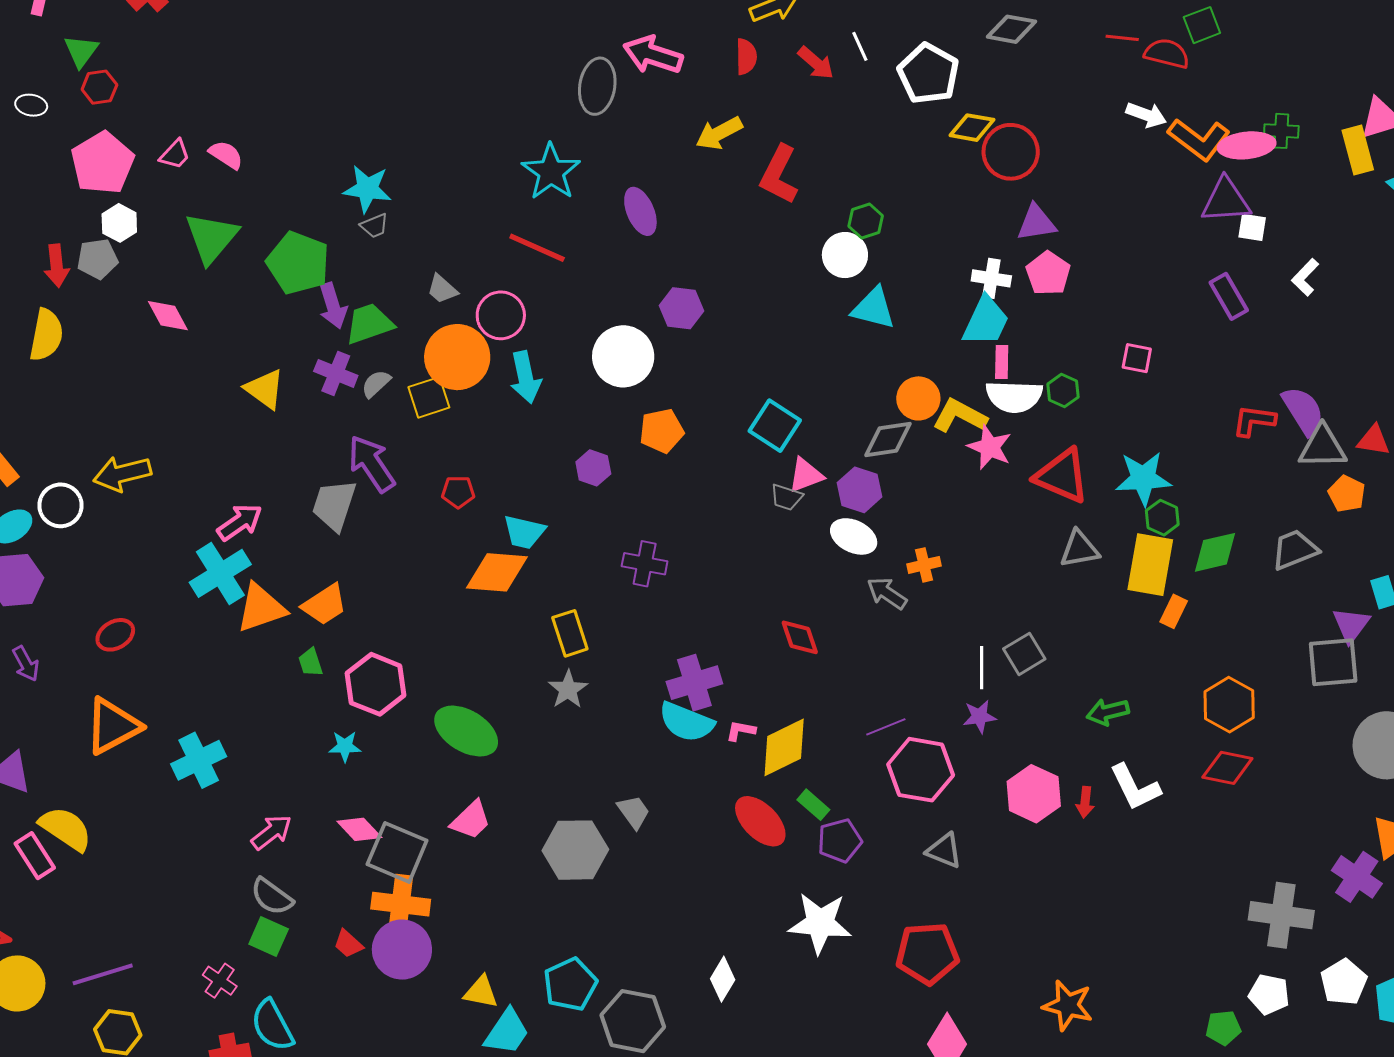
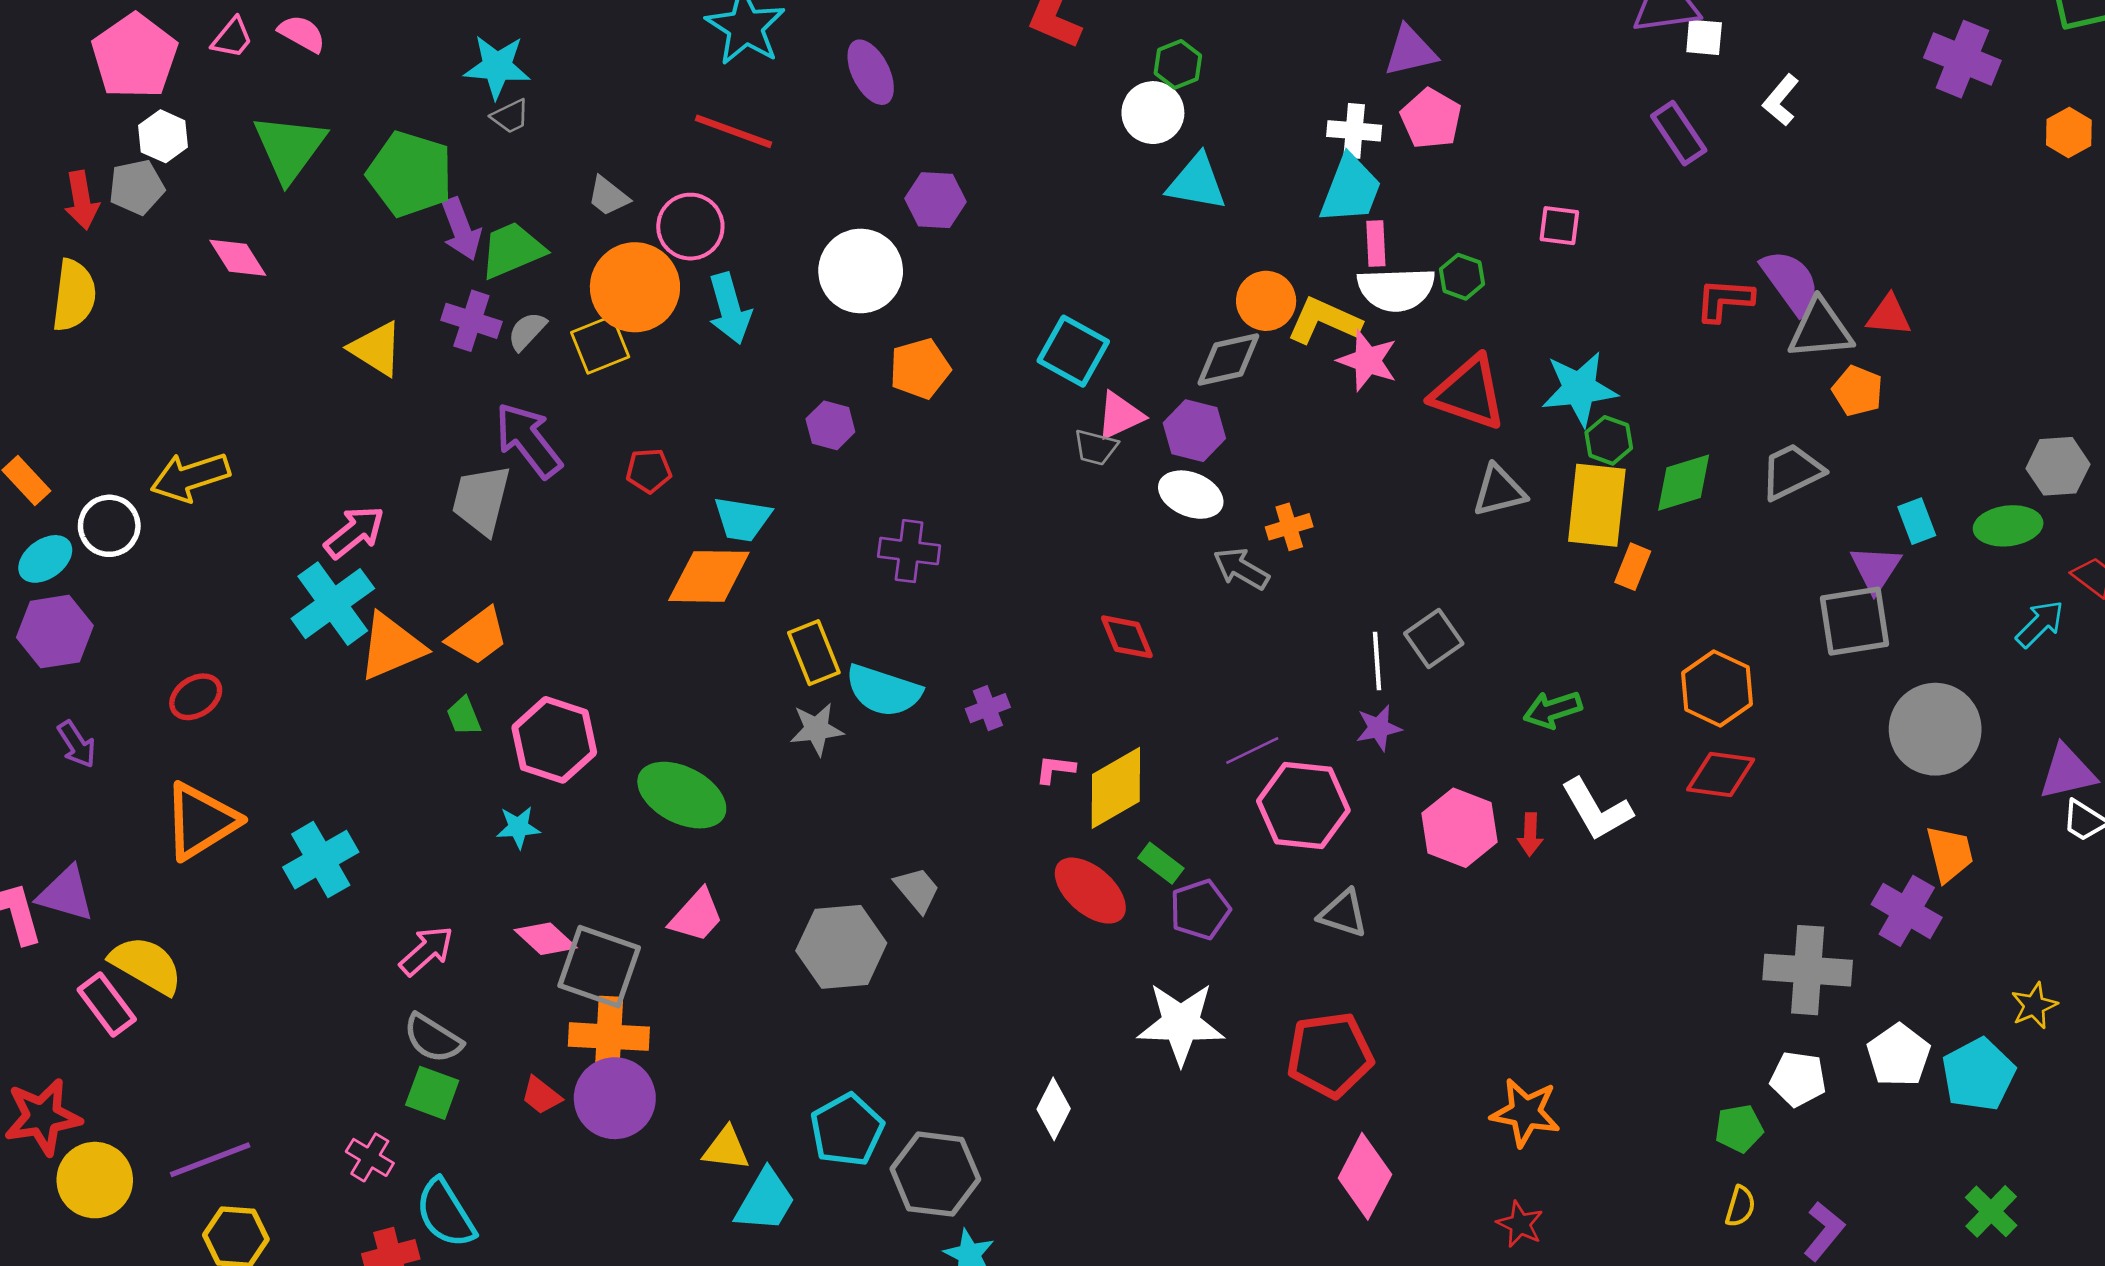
purple cross: (694, 683) -> (988, 708), size x0.6
gray star: (568, 689) -> (817, 729), turned 30
cyan semicircle: (686, 722) -> (883, 691), moved

